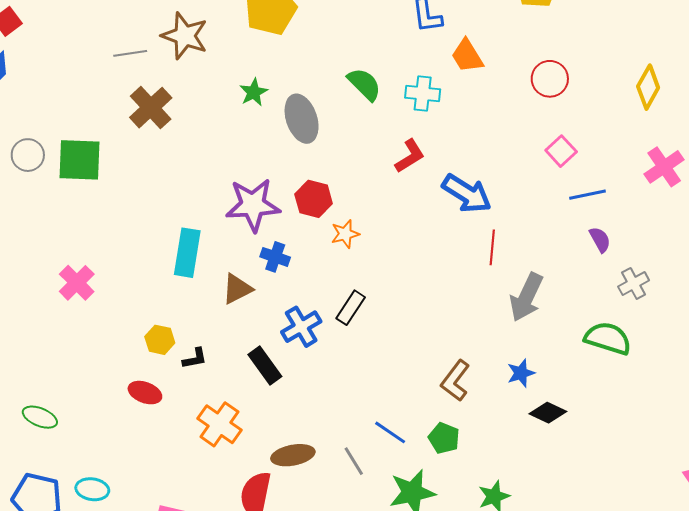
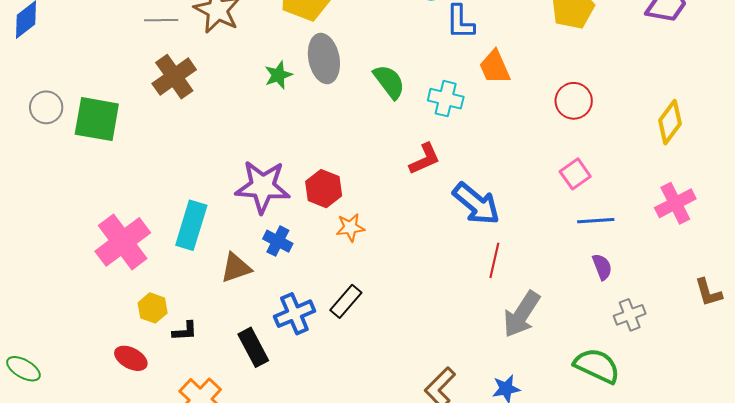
gray ellipse: (302, 119) -> (324, 59), moved
pink cross: (77, 283) -> (123, 242), moved, size x1.5

